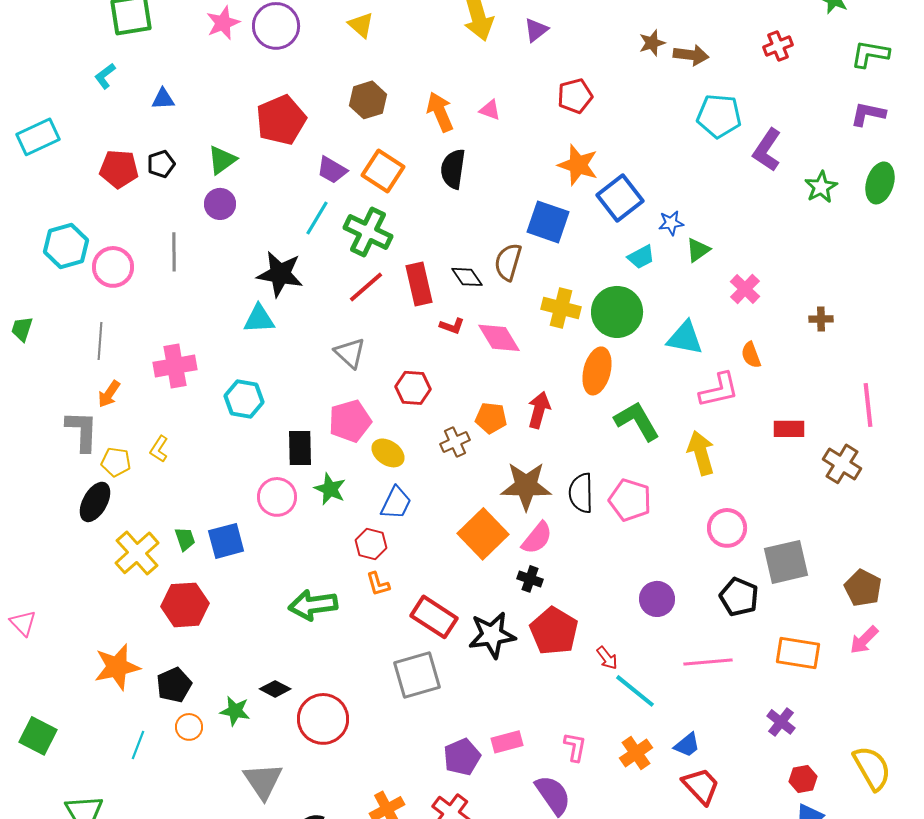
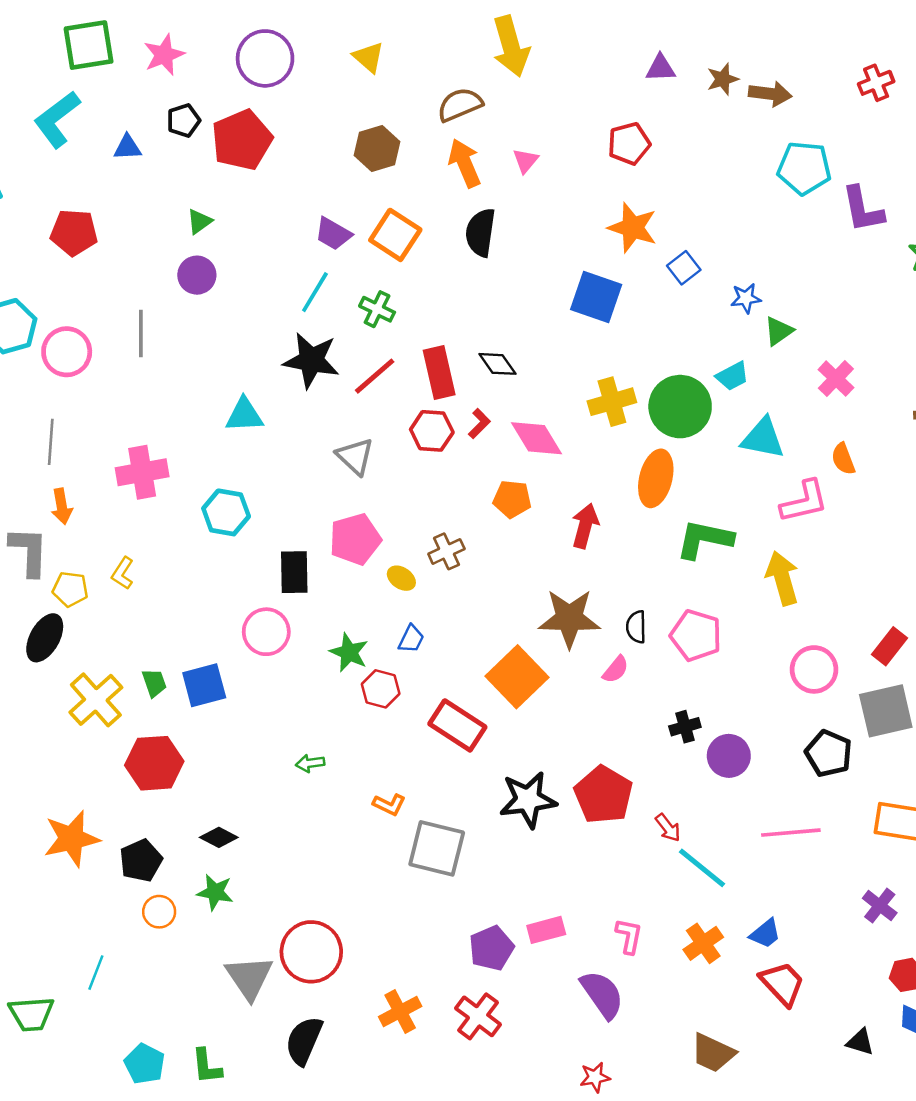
pink star: (223, 23) -> (164, 55), moved
purple triangle: (536, 30) -> (661, 68), moved, turned 36
cyan L-shape: (105, 76) -> (57, 119), size x1.8
pink triangle: (490, 110) -> (526, 161), turned 50
red pentagon: (281, 120) -> (242, 140), moved
purple L-shape: (767, 150) -> (863, 209), turned -45
green triangle: (222, 160) -> (199, 222), size x0.7
black pentagon: (161, 164) -> (183, 120), moved
blue square: (620, 198) -> (684, 268), size x0.6
green cross: (368, 232) -> (377, 309), size x0.6
cyan trapezoid: (641, 257) -> (732, 376), moved
brown semicircle: (508, 262) -> (460, 105), moved, turned 51
black star: (280, 274) -> (311, 360), moved
yellow cross: (561, 308) -> (612, 402), turned -30
red L-shape: (452, 326) -> (479, 424), turned -65
red hexagon: (413, 388) -> (432, 431), moved
orange arrow: (109, 394) -> (62, 506), turned -44
orange pentagon: (491, 418) -> (512, 499), moved
green L-shape: (637, 421) -> (704, 539), turned -48
red rectangle: (789, 429) -> (889, 646), moved, turned -52
brown cross: (455, 442) -> (446, 551), moved
yellow ellipse: (388, 453) -> (401, 578), size x0.7
green star: (330, 489) -> (349, 652), moved
black semicircle: (581, 493) -> (636, 627), size x0.7
blue trapezoid: (396, 503) -> (411, 639), size x0.7
pink semicircle: (537, 538) -> (616, 669), moved, size x0.7
black cross: (530, 579) -> (685, 727), moved, turned -35
orange L-shape: (378, 584) -> (389, 805), moved, turned -48
green arrow: (313, 605) -> (310, 763), size x0.5
red rectangle: (434, 617) -> (457, 725), moved
gray square: (417, 675) -> (437, 848), turned 30
black diamond: (275, 689) -> (219, 837), moved
red circle: (323, 719) -> (311, 952), moved
cyan line: (138, 745) -> (96, 973), moved

